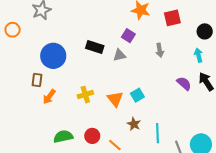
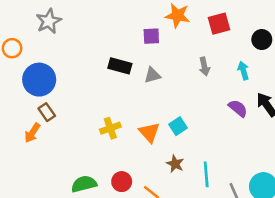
purple square: (128, 36) -> (151, 36), moved, turned -32
cyan arrow: (198, 55) -> (243, 71), moved
blue circle: (53, 56) -> (39, 80), moved
brown rectangle: (37, 80) -> (47, 112), turned -40
orange arrow: (49, 97) -> (32, 133), moved

